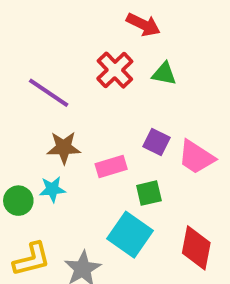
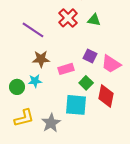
green square: (149, 193) -> (86, 83), turned -32
cyan square: (130, 235) -> (76, 105), turned -30
red diamond: (196, 248) -> (106, 96), moved

